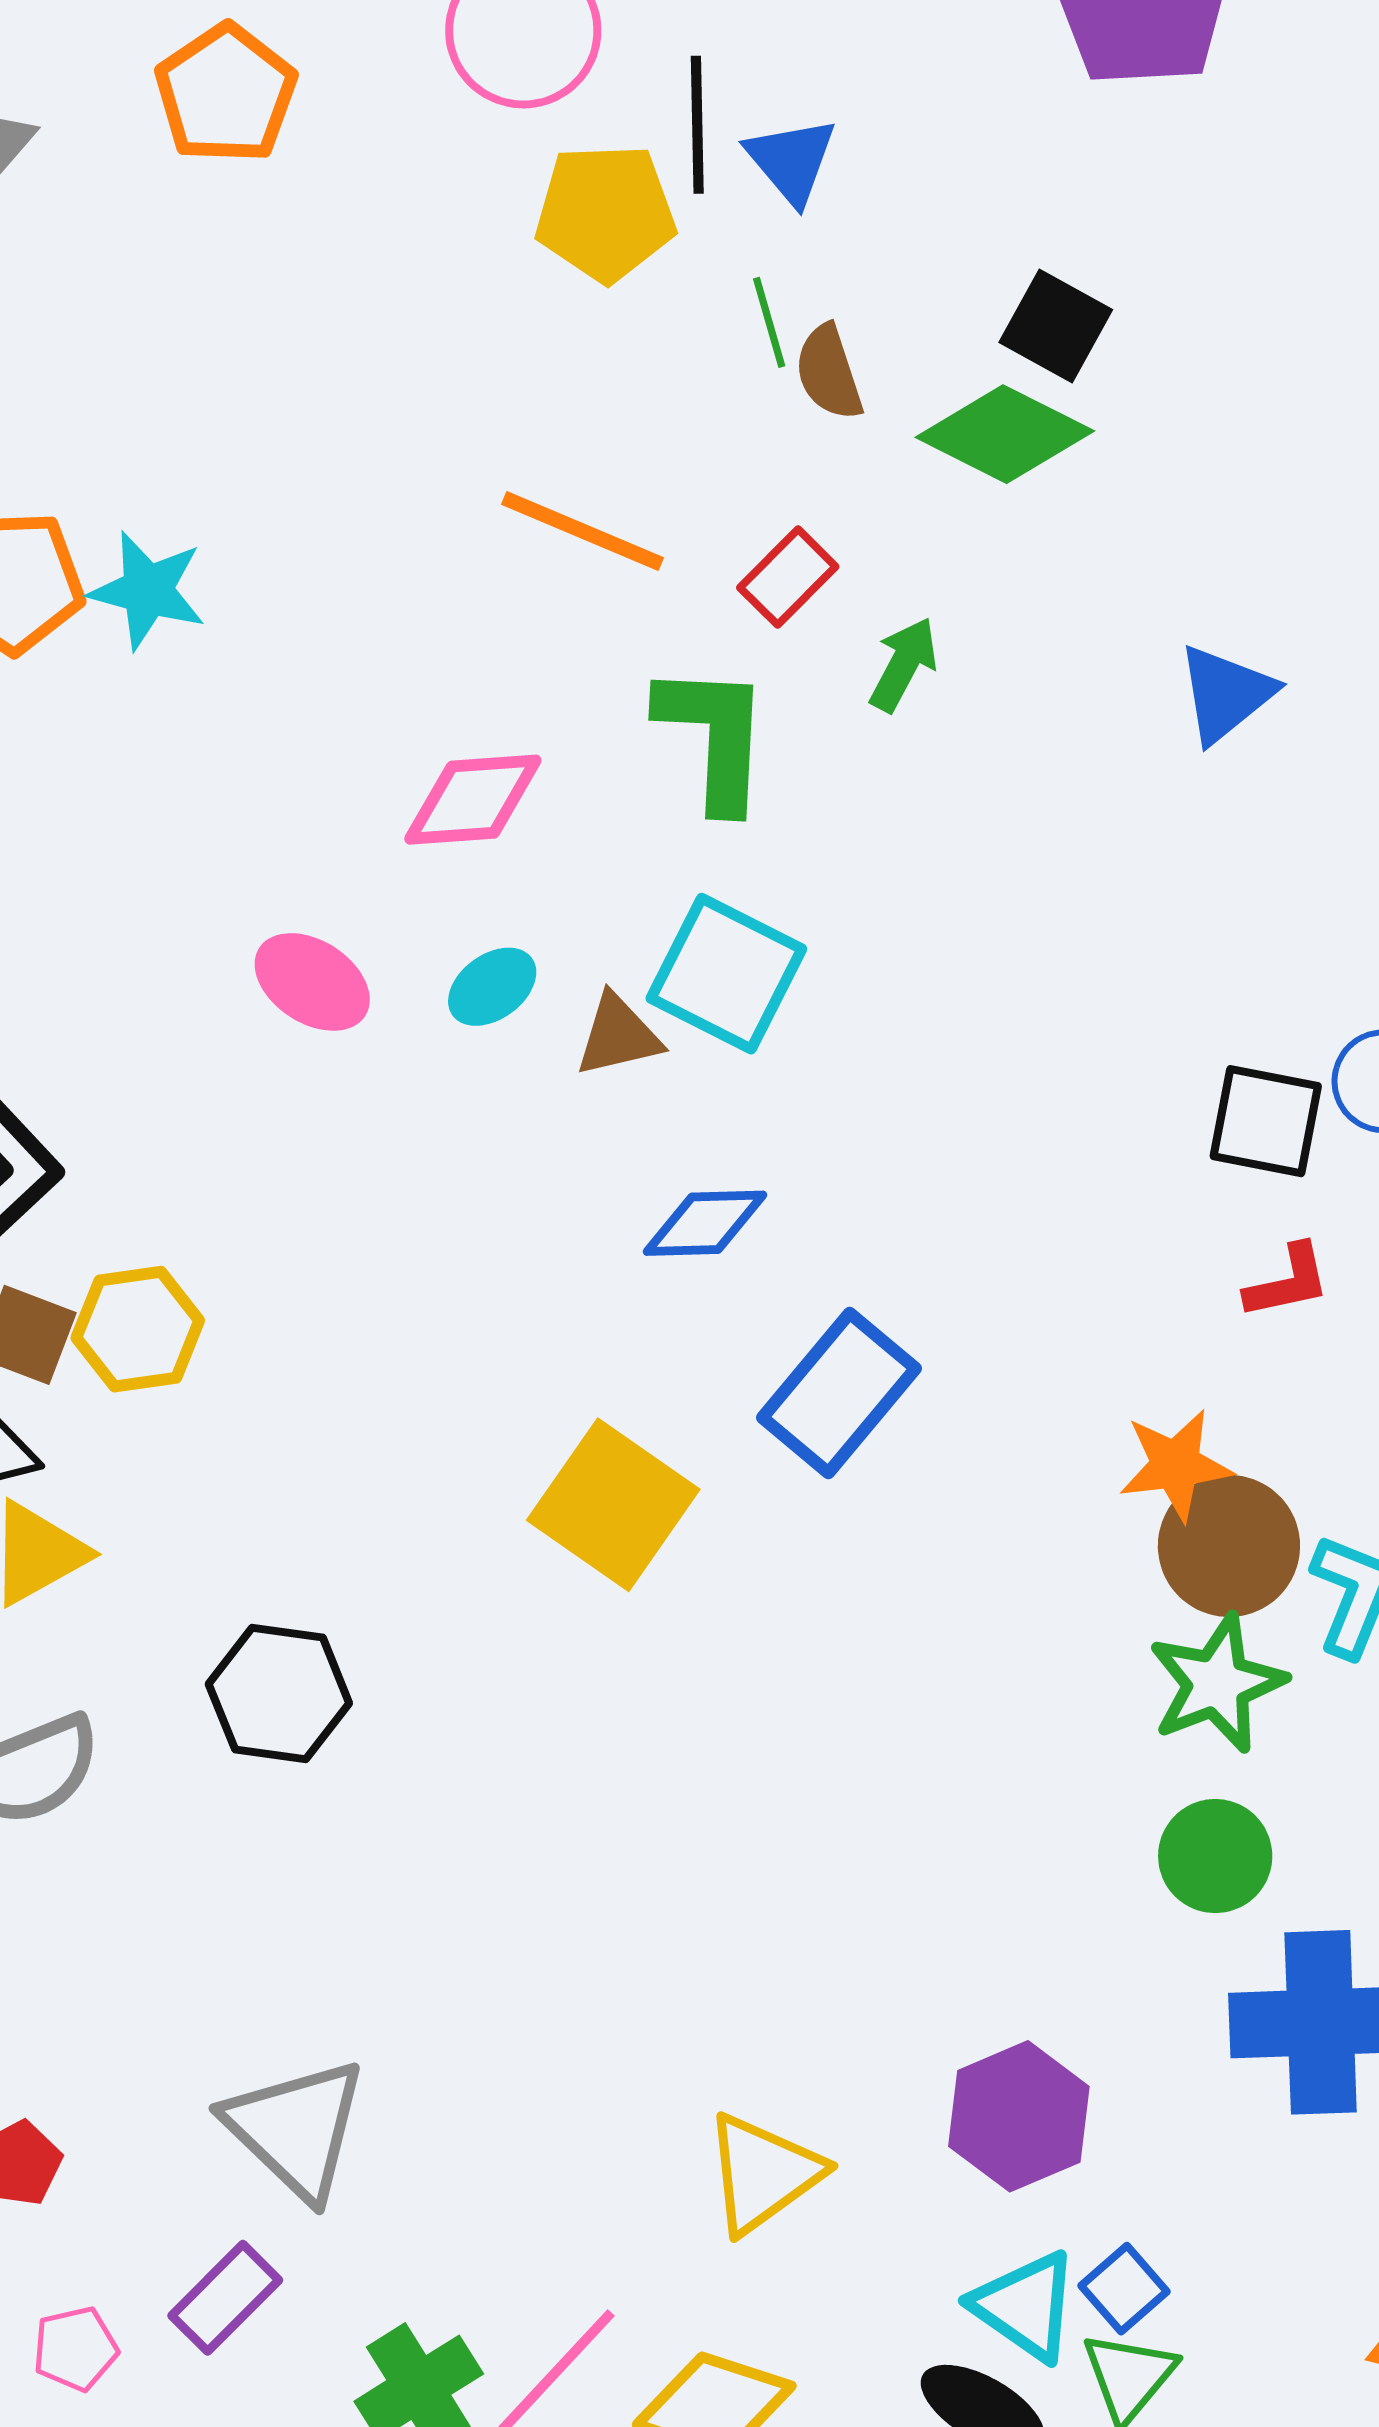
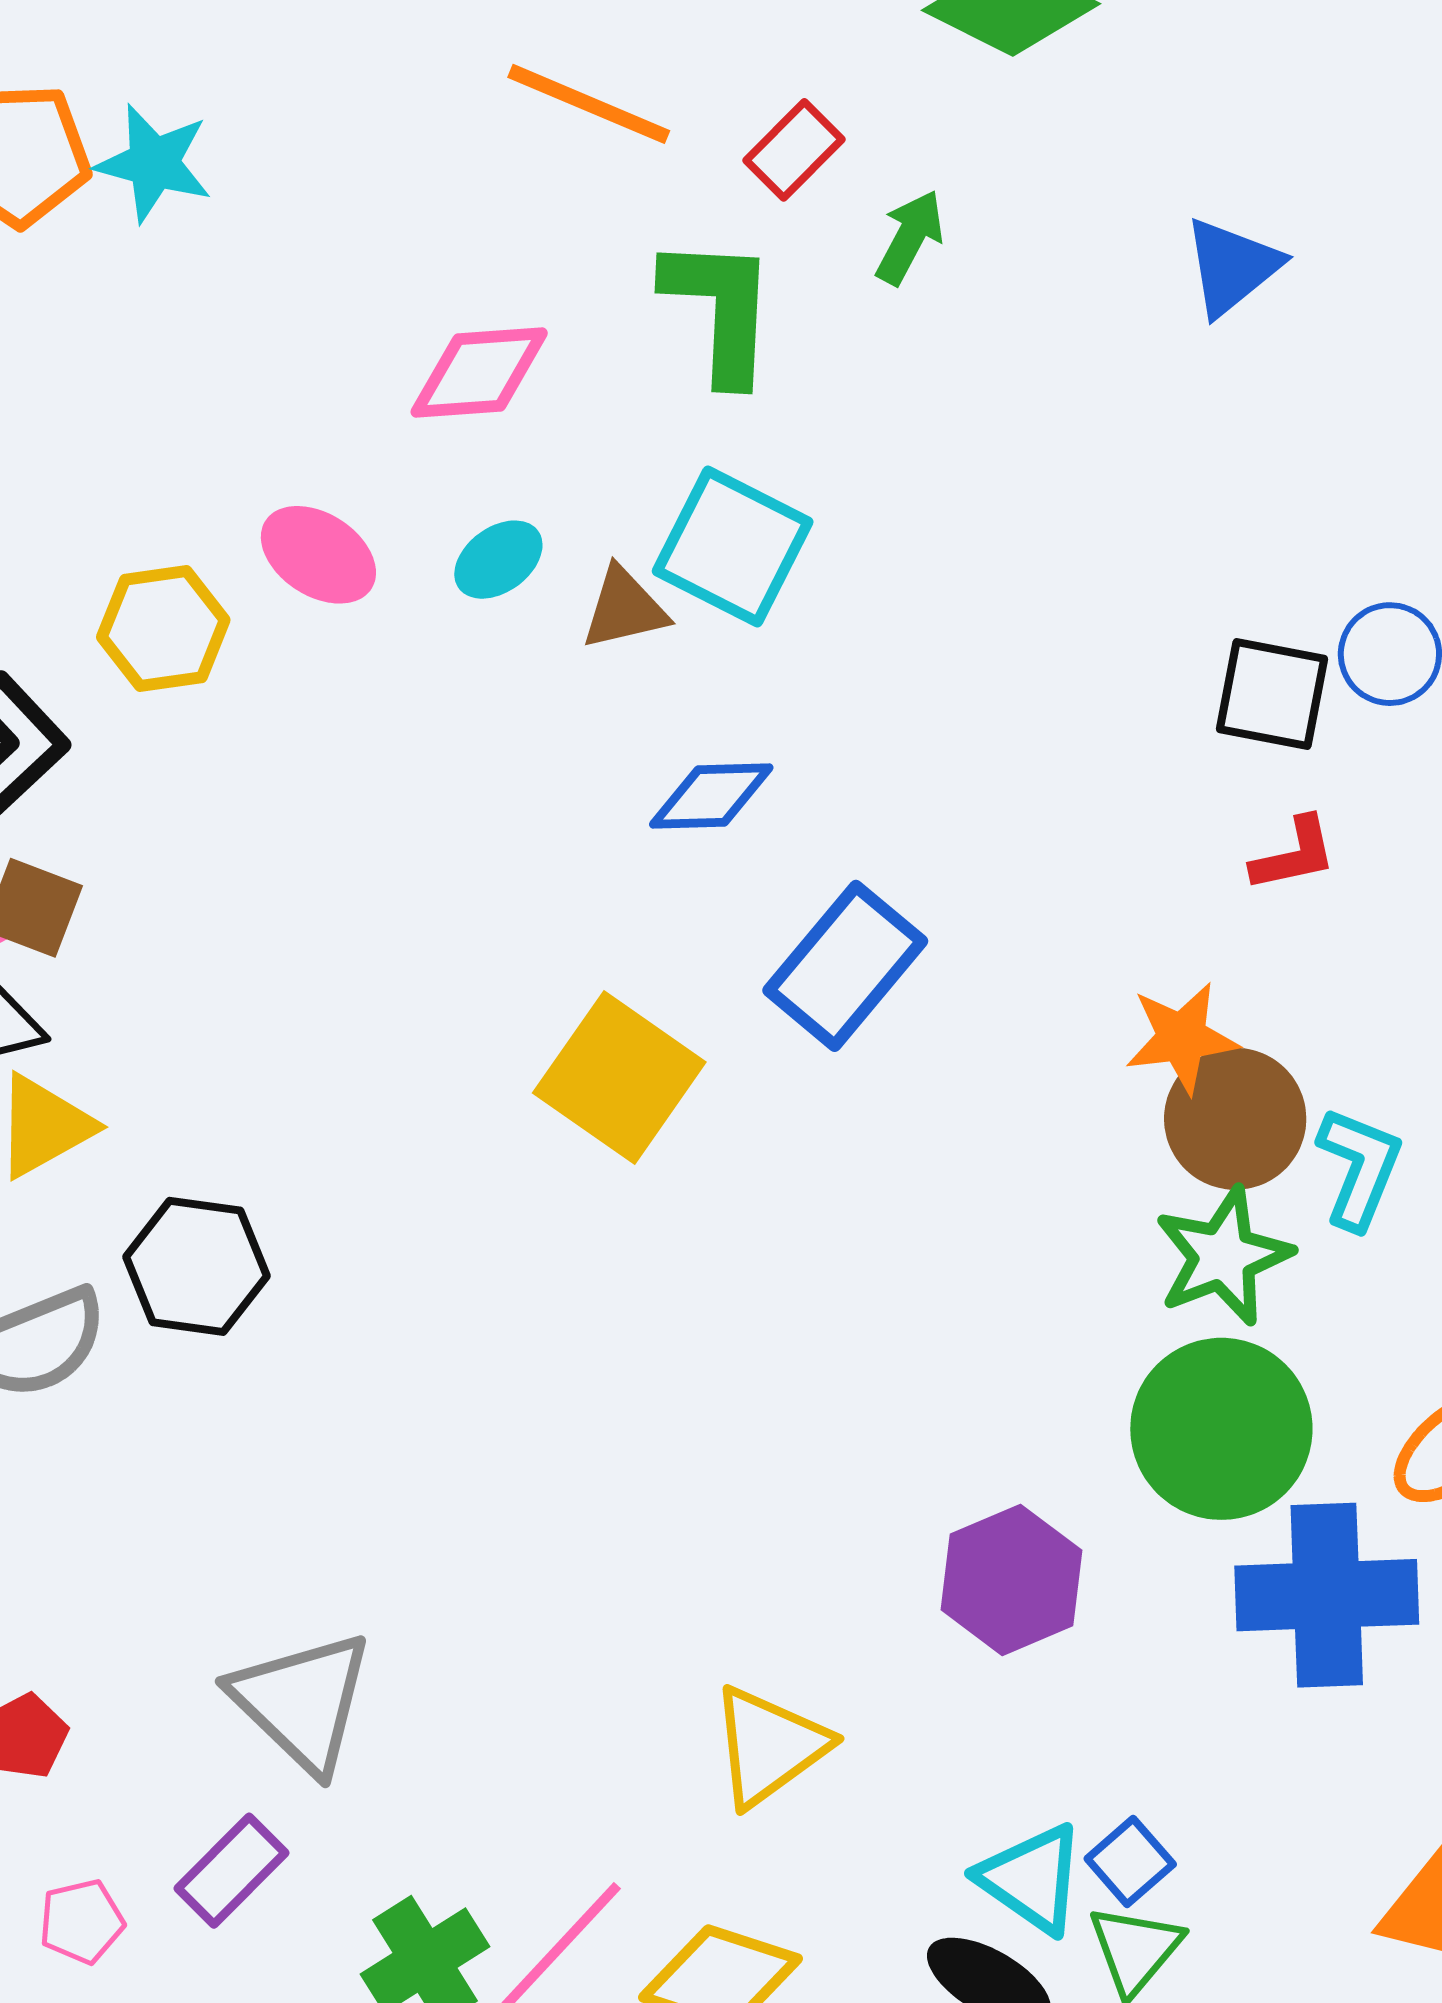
yellow hexagon: (138, 1329) -> (163, 628), moved
black hexagon: (279, 1694) -> (196, 1266), moved
green circle: (1215, 1856) -> (1221, 1429), size x1.6
purple hexagon: (1019, 2116) -> (1011, 1580), moved

